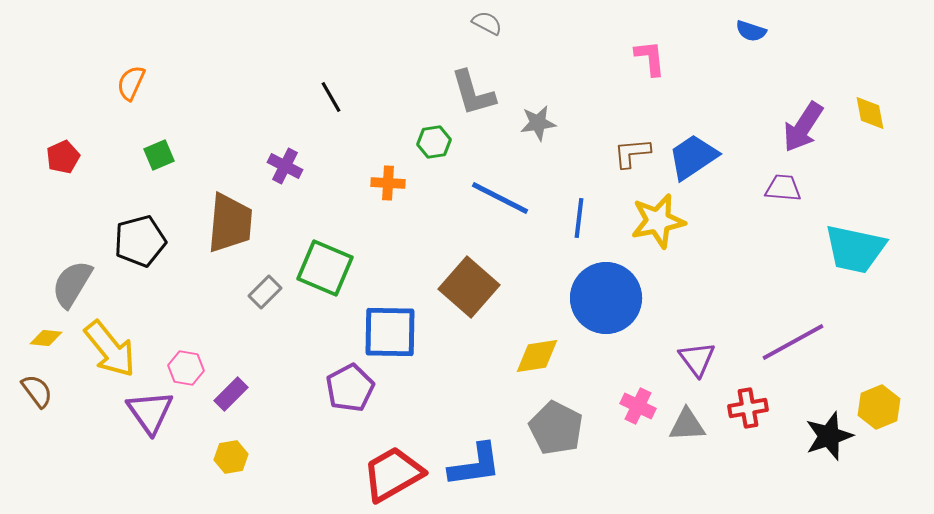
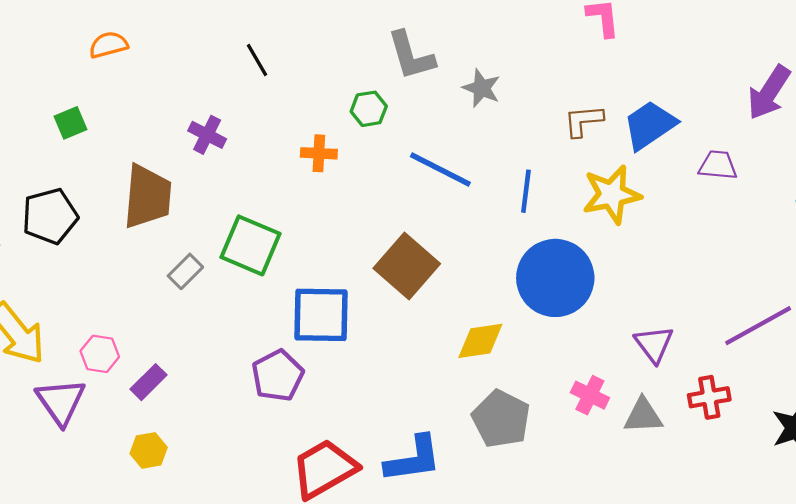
orange semicircle: (131, 83) -> (108, 45), moved, turned 51
gray star: (538, 123) -> (482, 88), turned 30
purple trapezoid: (783, 188) -> (718, 165), moved

